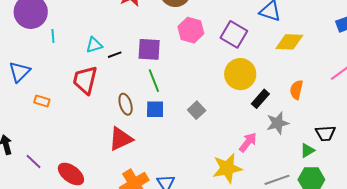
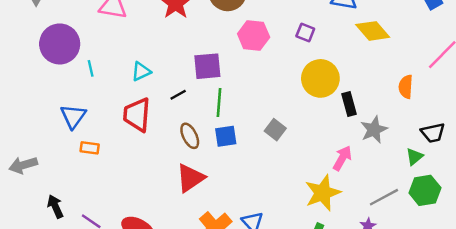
purple square: (234, 34) -> (305, 33), size x0.6
yellow diamond: (289, 42) -> (373, 31), turned 56
black line: (115, 55) -> (178, 95), moved
blue triangle: (19, 72) -> (73, 116), moved
green line: (154, 81) -> (219, 102), turned 35
orange semicircle: (296, 90) -> (406, 87), moved
black rectangle: (260, 99) -> (349, 104), turned -48

